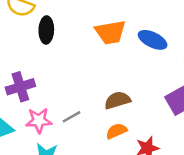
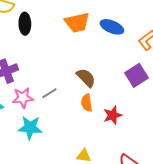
brown semicircle: (117, 100) -> (86, 78), turned 65
orange semicircle: (116, 131) -> (87, 103), turned -72

